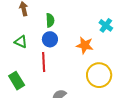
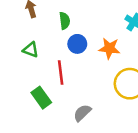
blue circle: (50, 39) -> (77, 44), moved
green rectangle: (17, 81) -> (41, 98), moved

